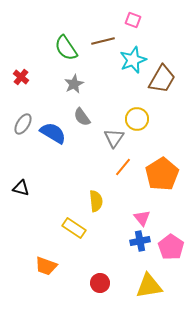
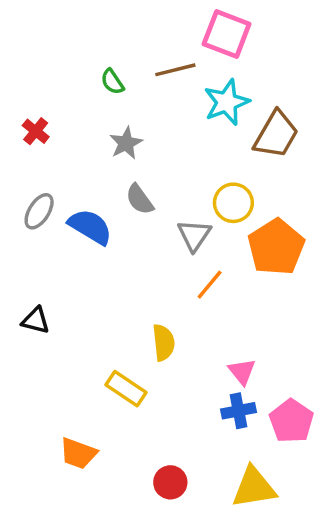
pink square: (133, 20) -> (227, 34), size x1.8
green semicircle: (66, 48) -> (112, 82), size x0.6
orange pentagon: (162, 174) -> (276, 247), moved

